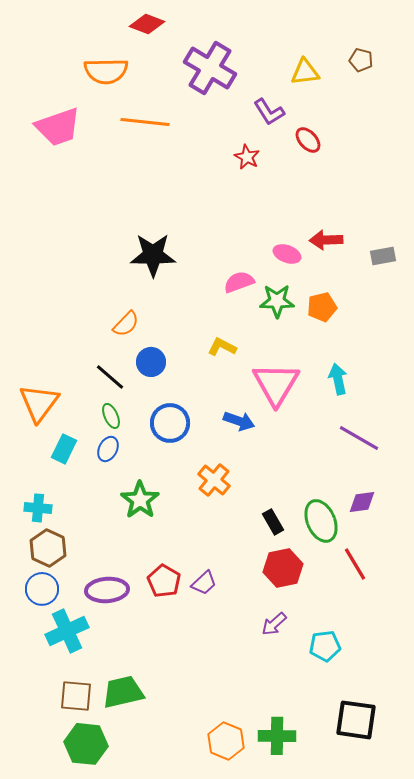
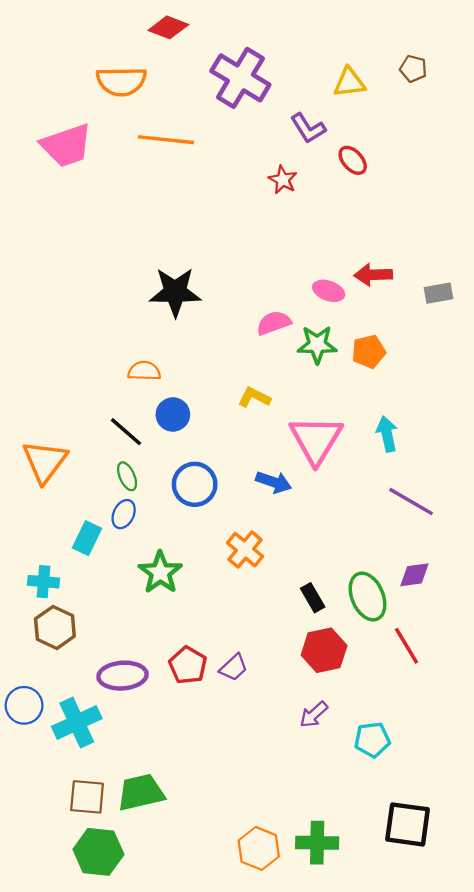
orange semicircle: (126, 324) -> (144, 371), turned -132
cyan rectangle: (64, 449) -> (87, 538), moved
blue circle: (42, 589) -> (24, 705), moved

